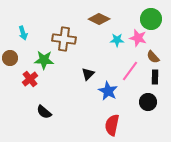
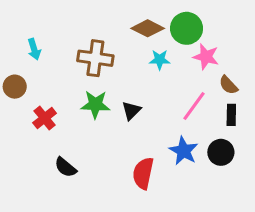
green circle: (151, 19) -> (187, 28), moved
cyan star: (117, 40) -> (160, 60), moved
green star: (44, 60) -> (95, 105), moved
blue star: (108, 91) -> (184, 151), moved
red semicircle: (112, 125) -> (143, 173), moved

